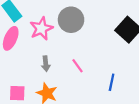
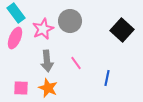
gray arrow: (46, 64) -> (47, 61), size x1.5

